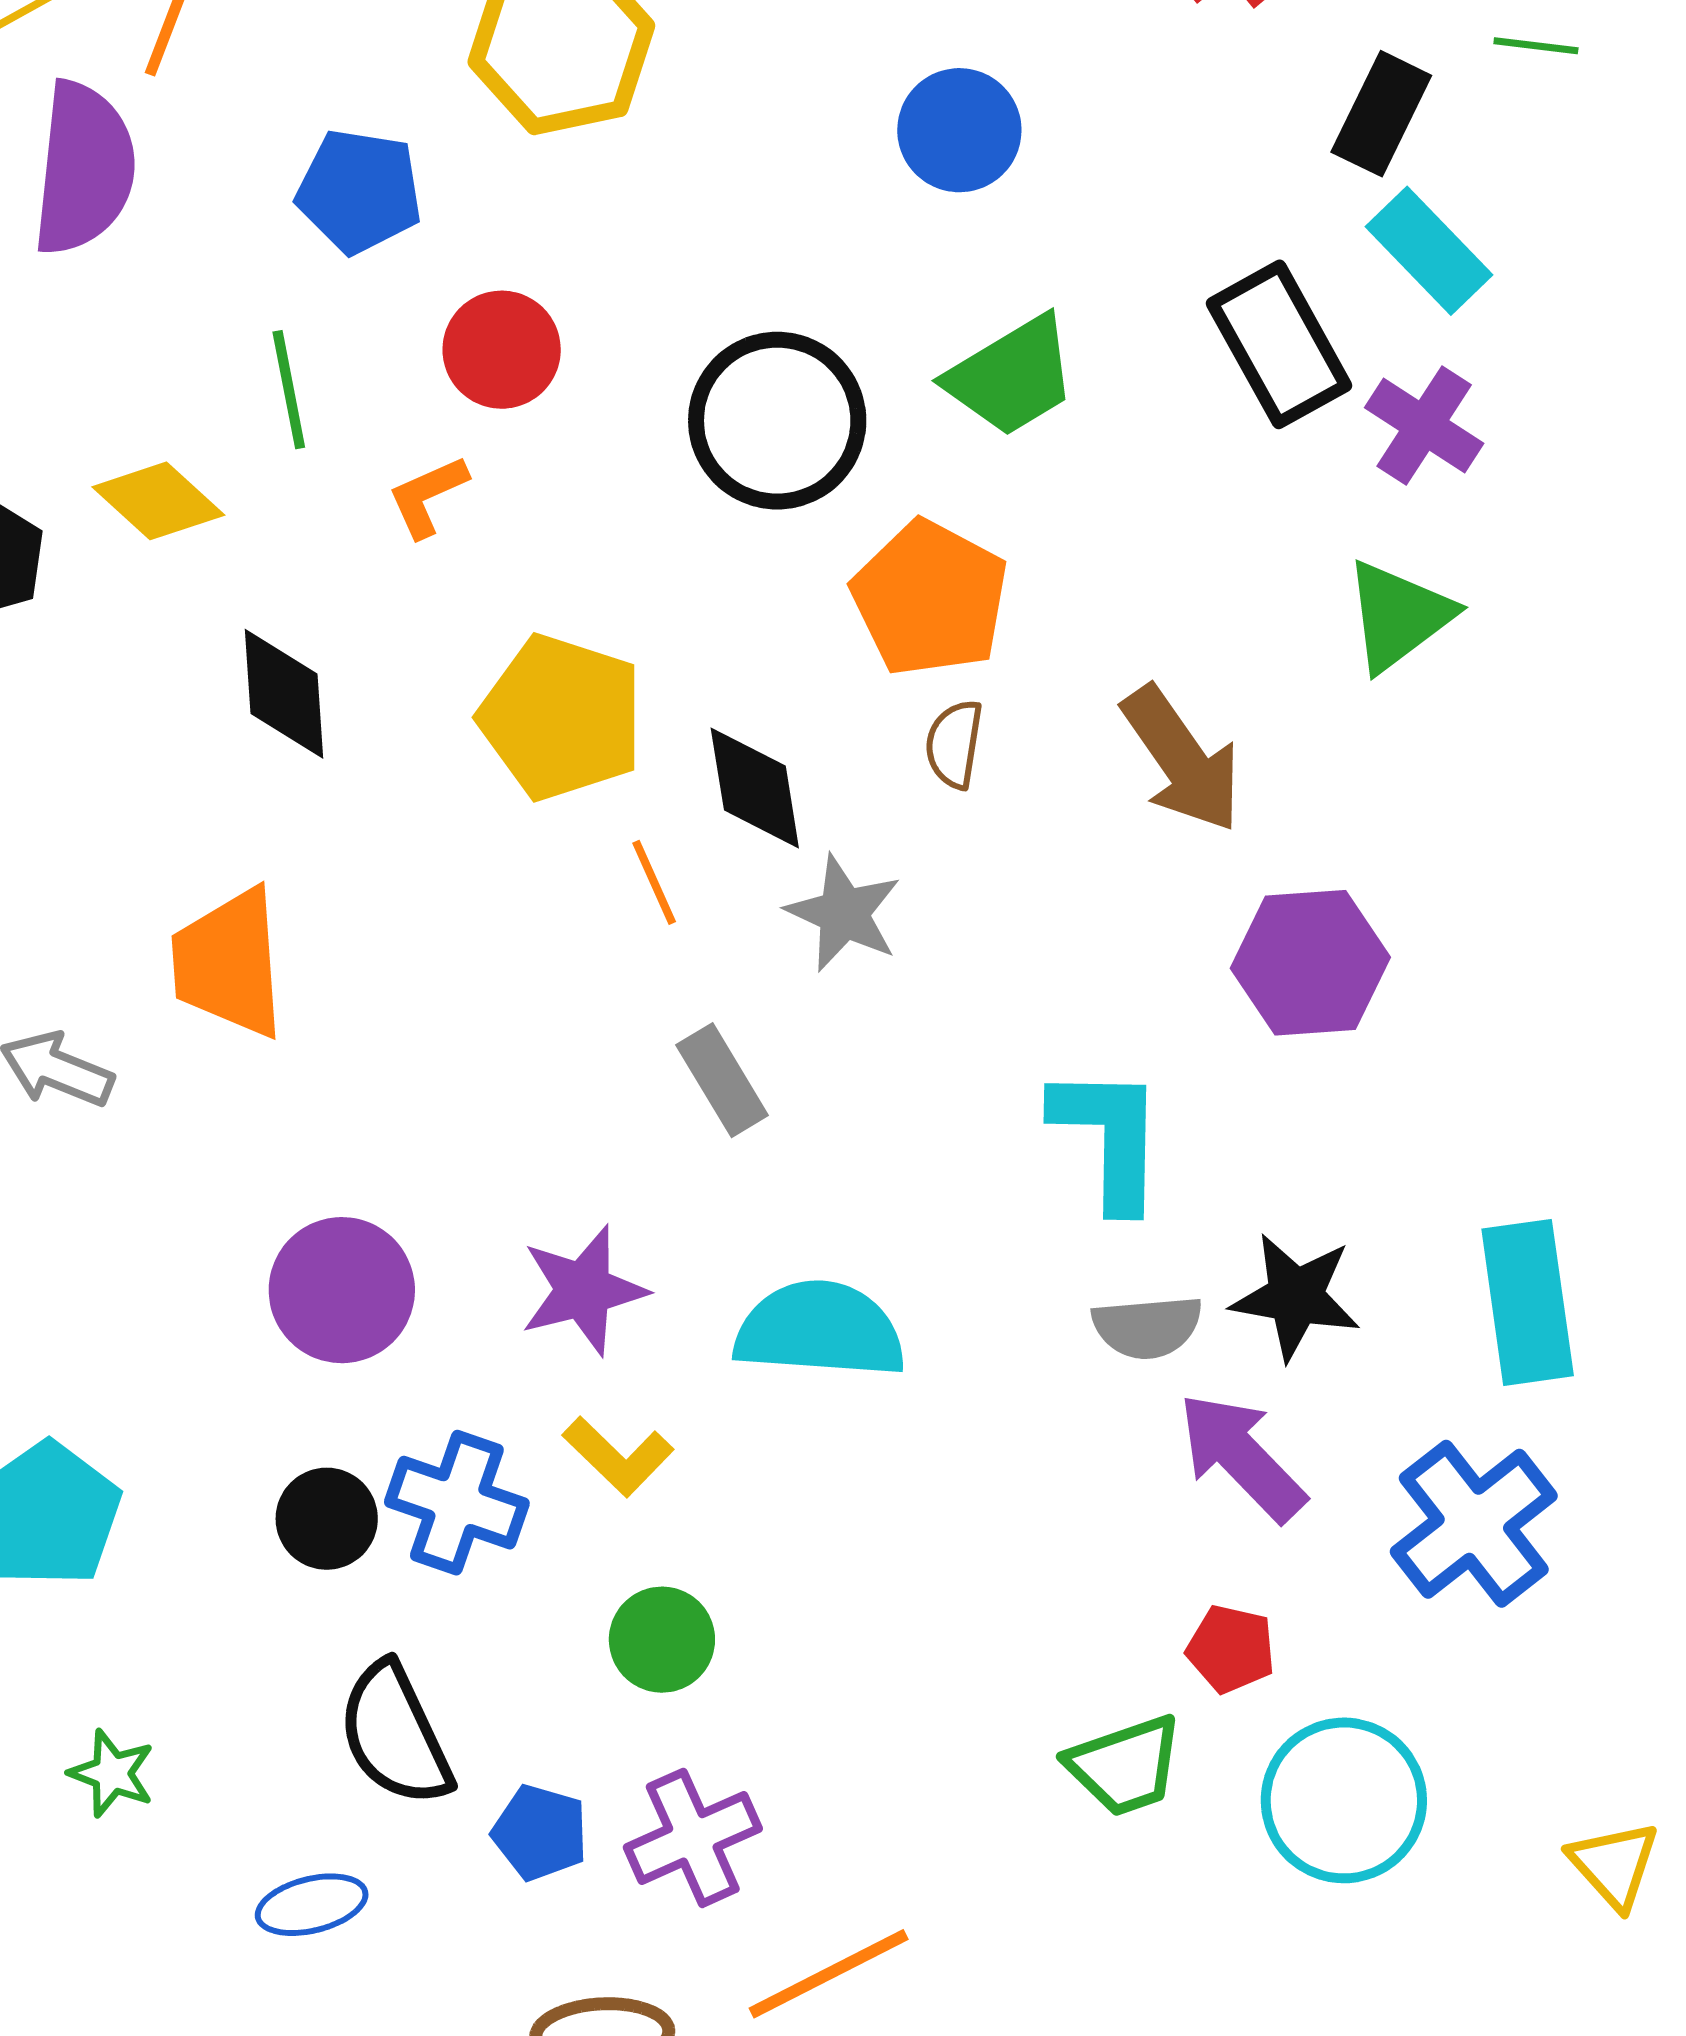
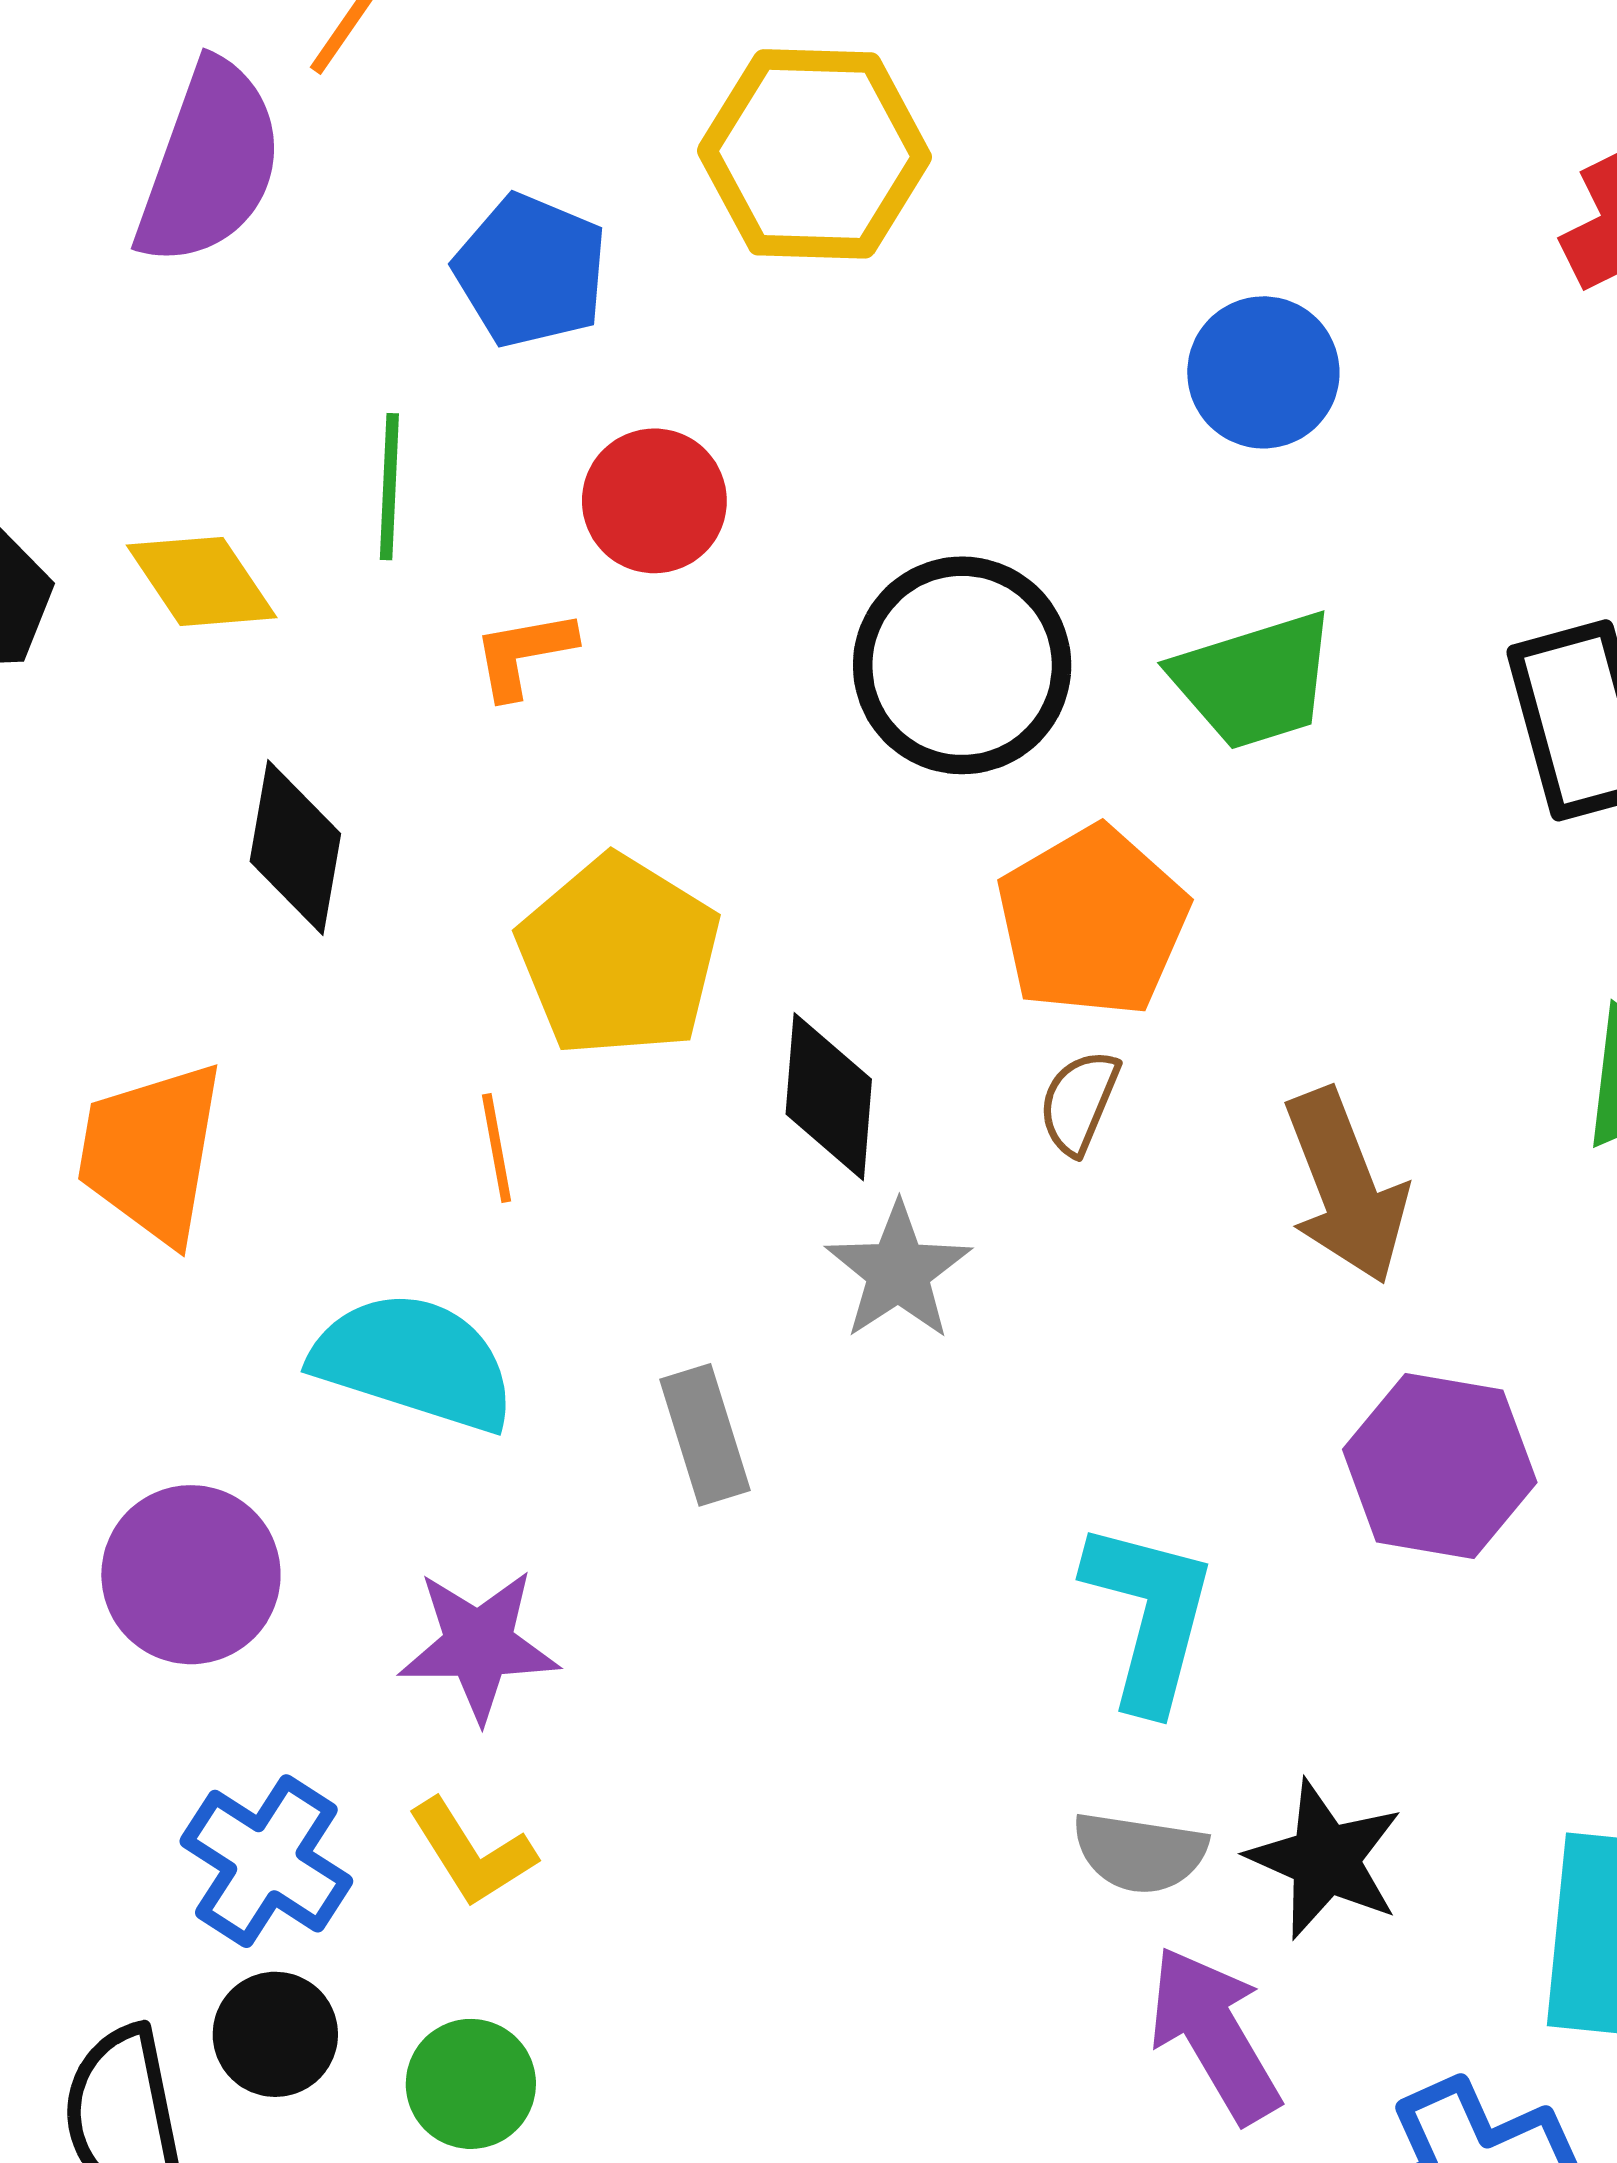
orange line: (654, 882) -> (496, 1148), moved
cyan semicircle: (820, 1330) -> (414, 1362), moved
black circle: (327, 1519) -> (275, 2034), moved

